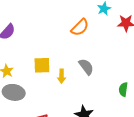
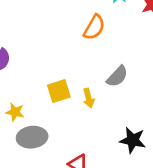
gray semicircle: (86, 67) -> (117, 76), turned 96

